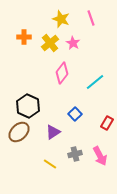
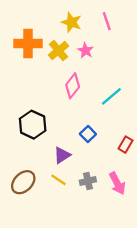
orange cross: (24, 37) -> (28, 43), size x1.6
brown ellipse: (19, 132) -> (23, 182), moved
yellow line: (50, 164) -> (59, 180), moved

